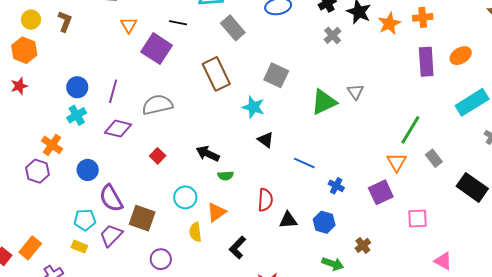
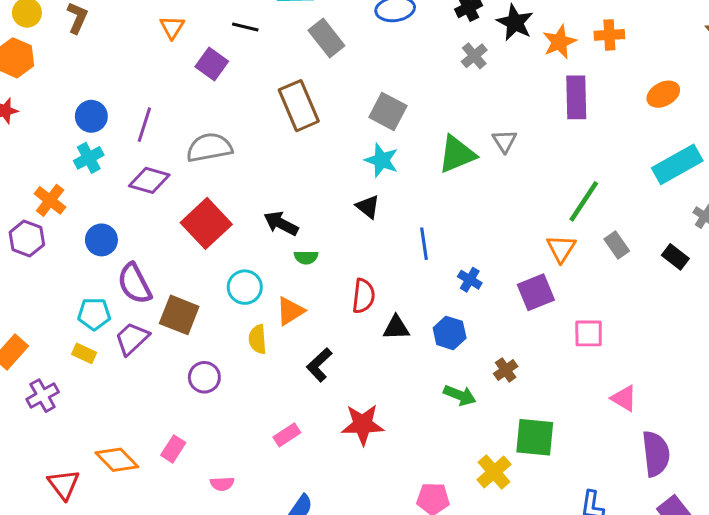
purple square: (157, 49) -> (212, 64), size x0.7
purple rectangle: (426, 62) -> (576, 97), moved
cyan star: (253, 107) -> (382, 160), moved
red square: (158, 156) -> (206, 223), size x2.0
blue line: (304, 163) -> (424, 244), turned 55
black rectangle: (472, 187) -> (675, 257), moved, size x0.6

